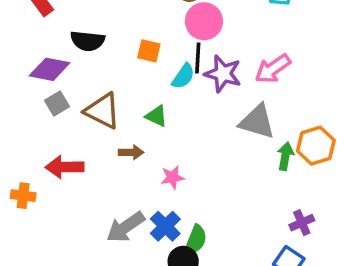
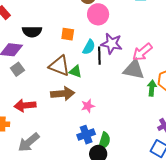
black line: (198, 58) -> (99, 56), moved
pink arrow: (273, 69) -> (142, 52), moved
brown triangle: (102, 111) -> (59, 66), moved
brown arrow: (131, 152) -> (63, 94), size x1.6
blue cross: (165, 226) -> (86, 135), turned 30
gray arrow: (126, 227) -> (29, 142), moved

